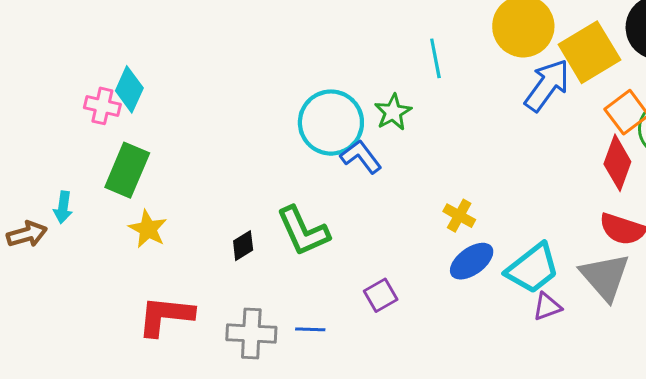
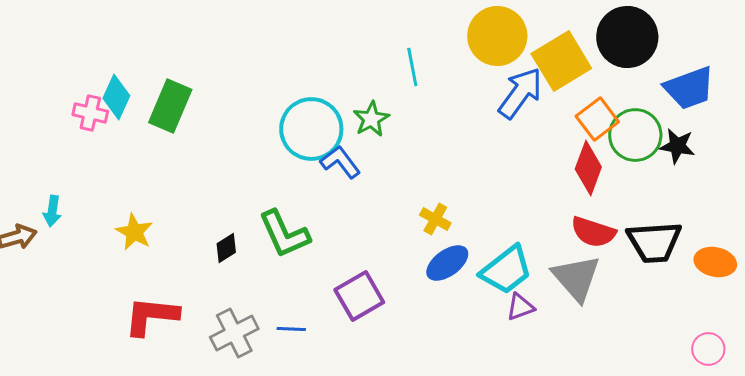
green rectangle: (127, 170) -> (170, 106), moved
purple square: (381, 295) -> (359, 296), size x1.5
gray cross: (251, 334) -> (234, 333), turned -30

